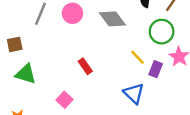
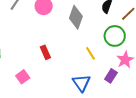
gray diamond: (112, 19) -> (76, 17), turned 45
purple rectangle: (156, 69) -> (111, 76), moved

